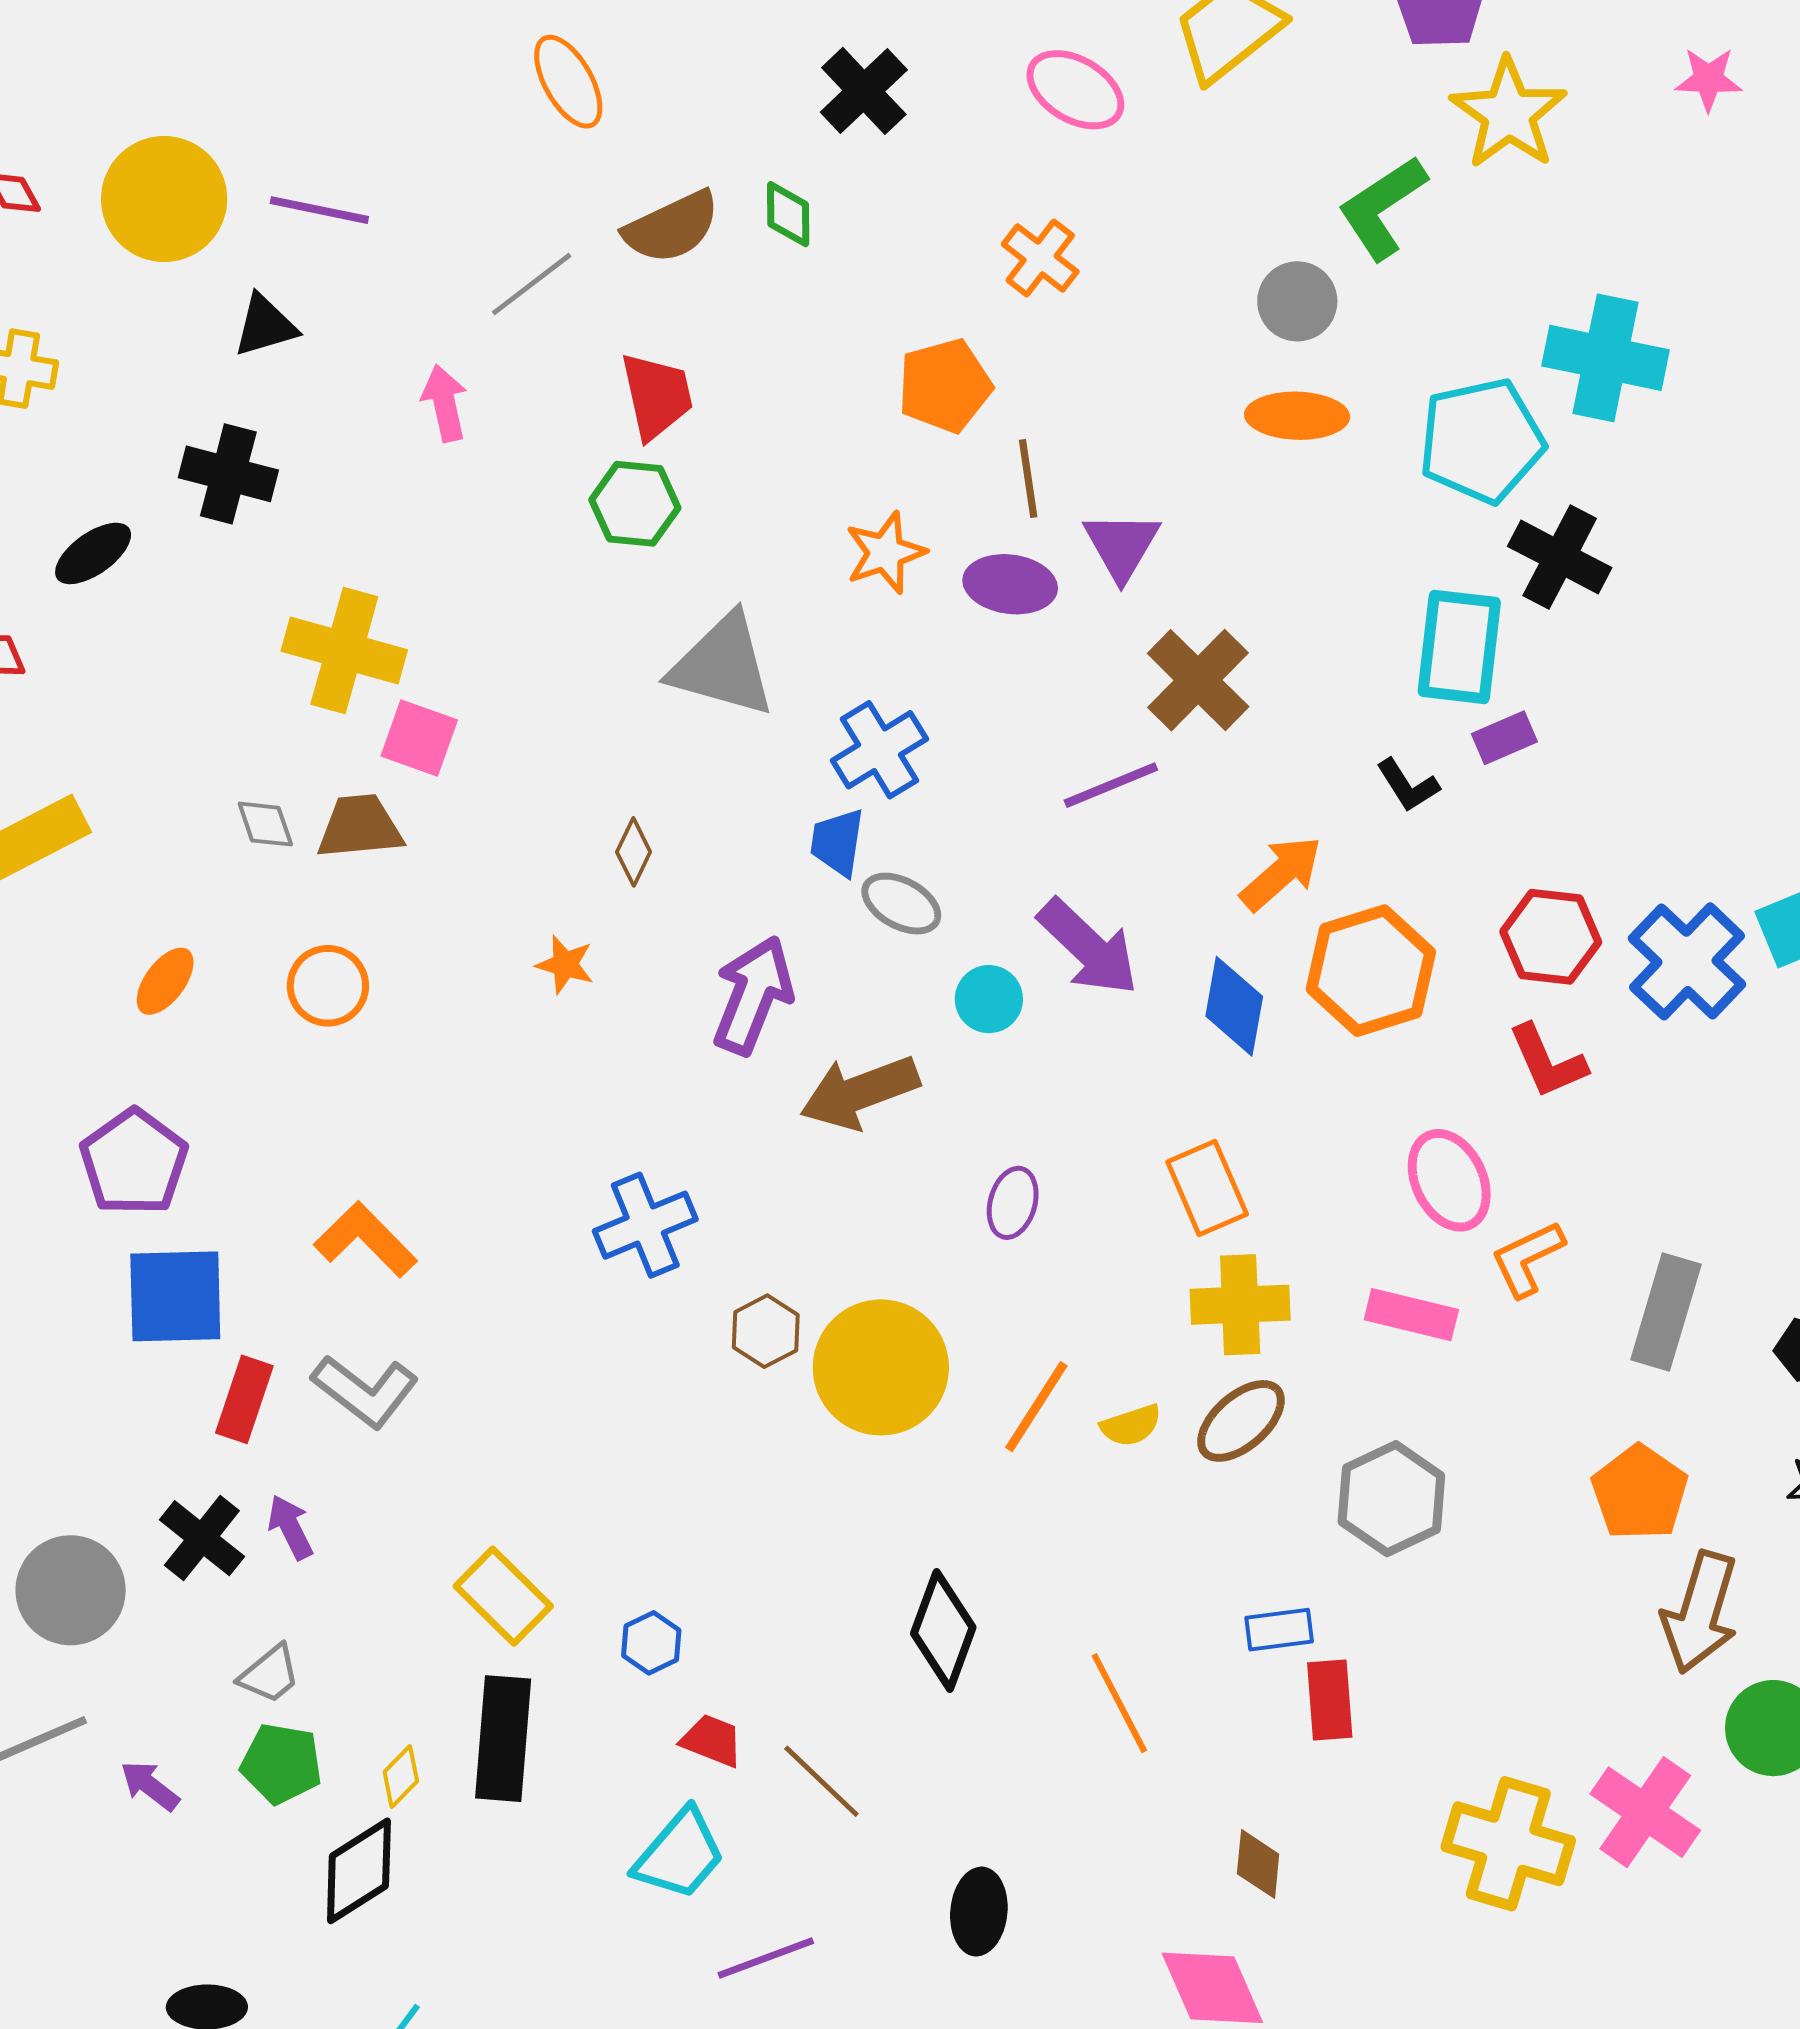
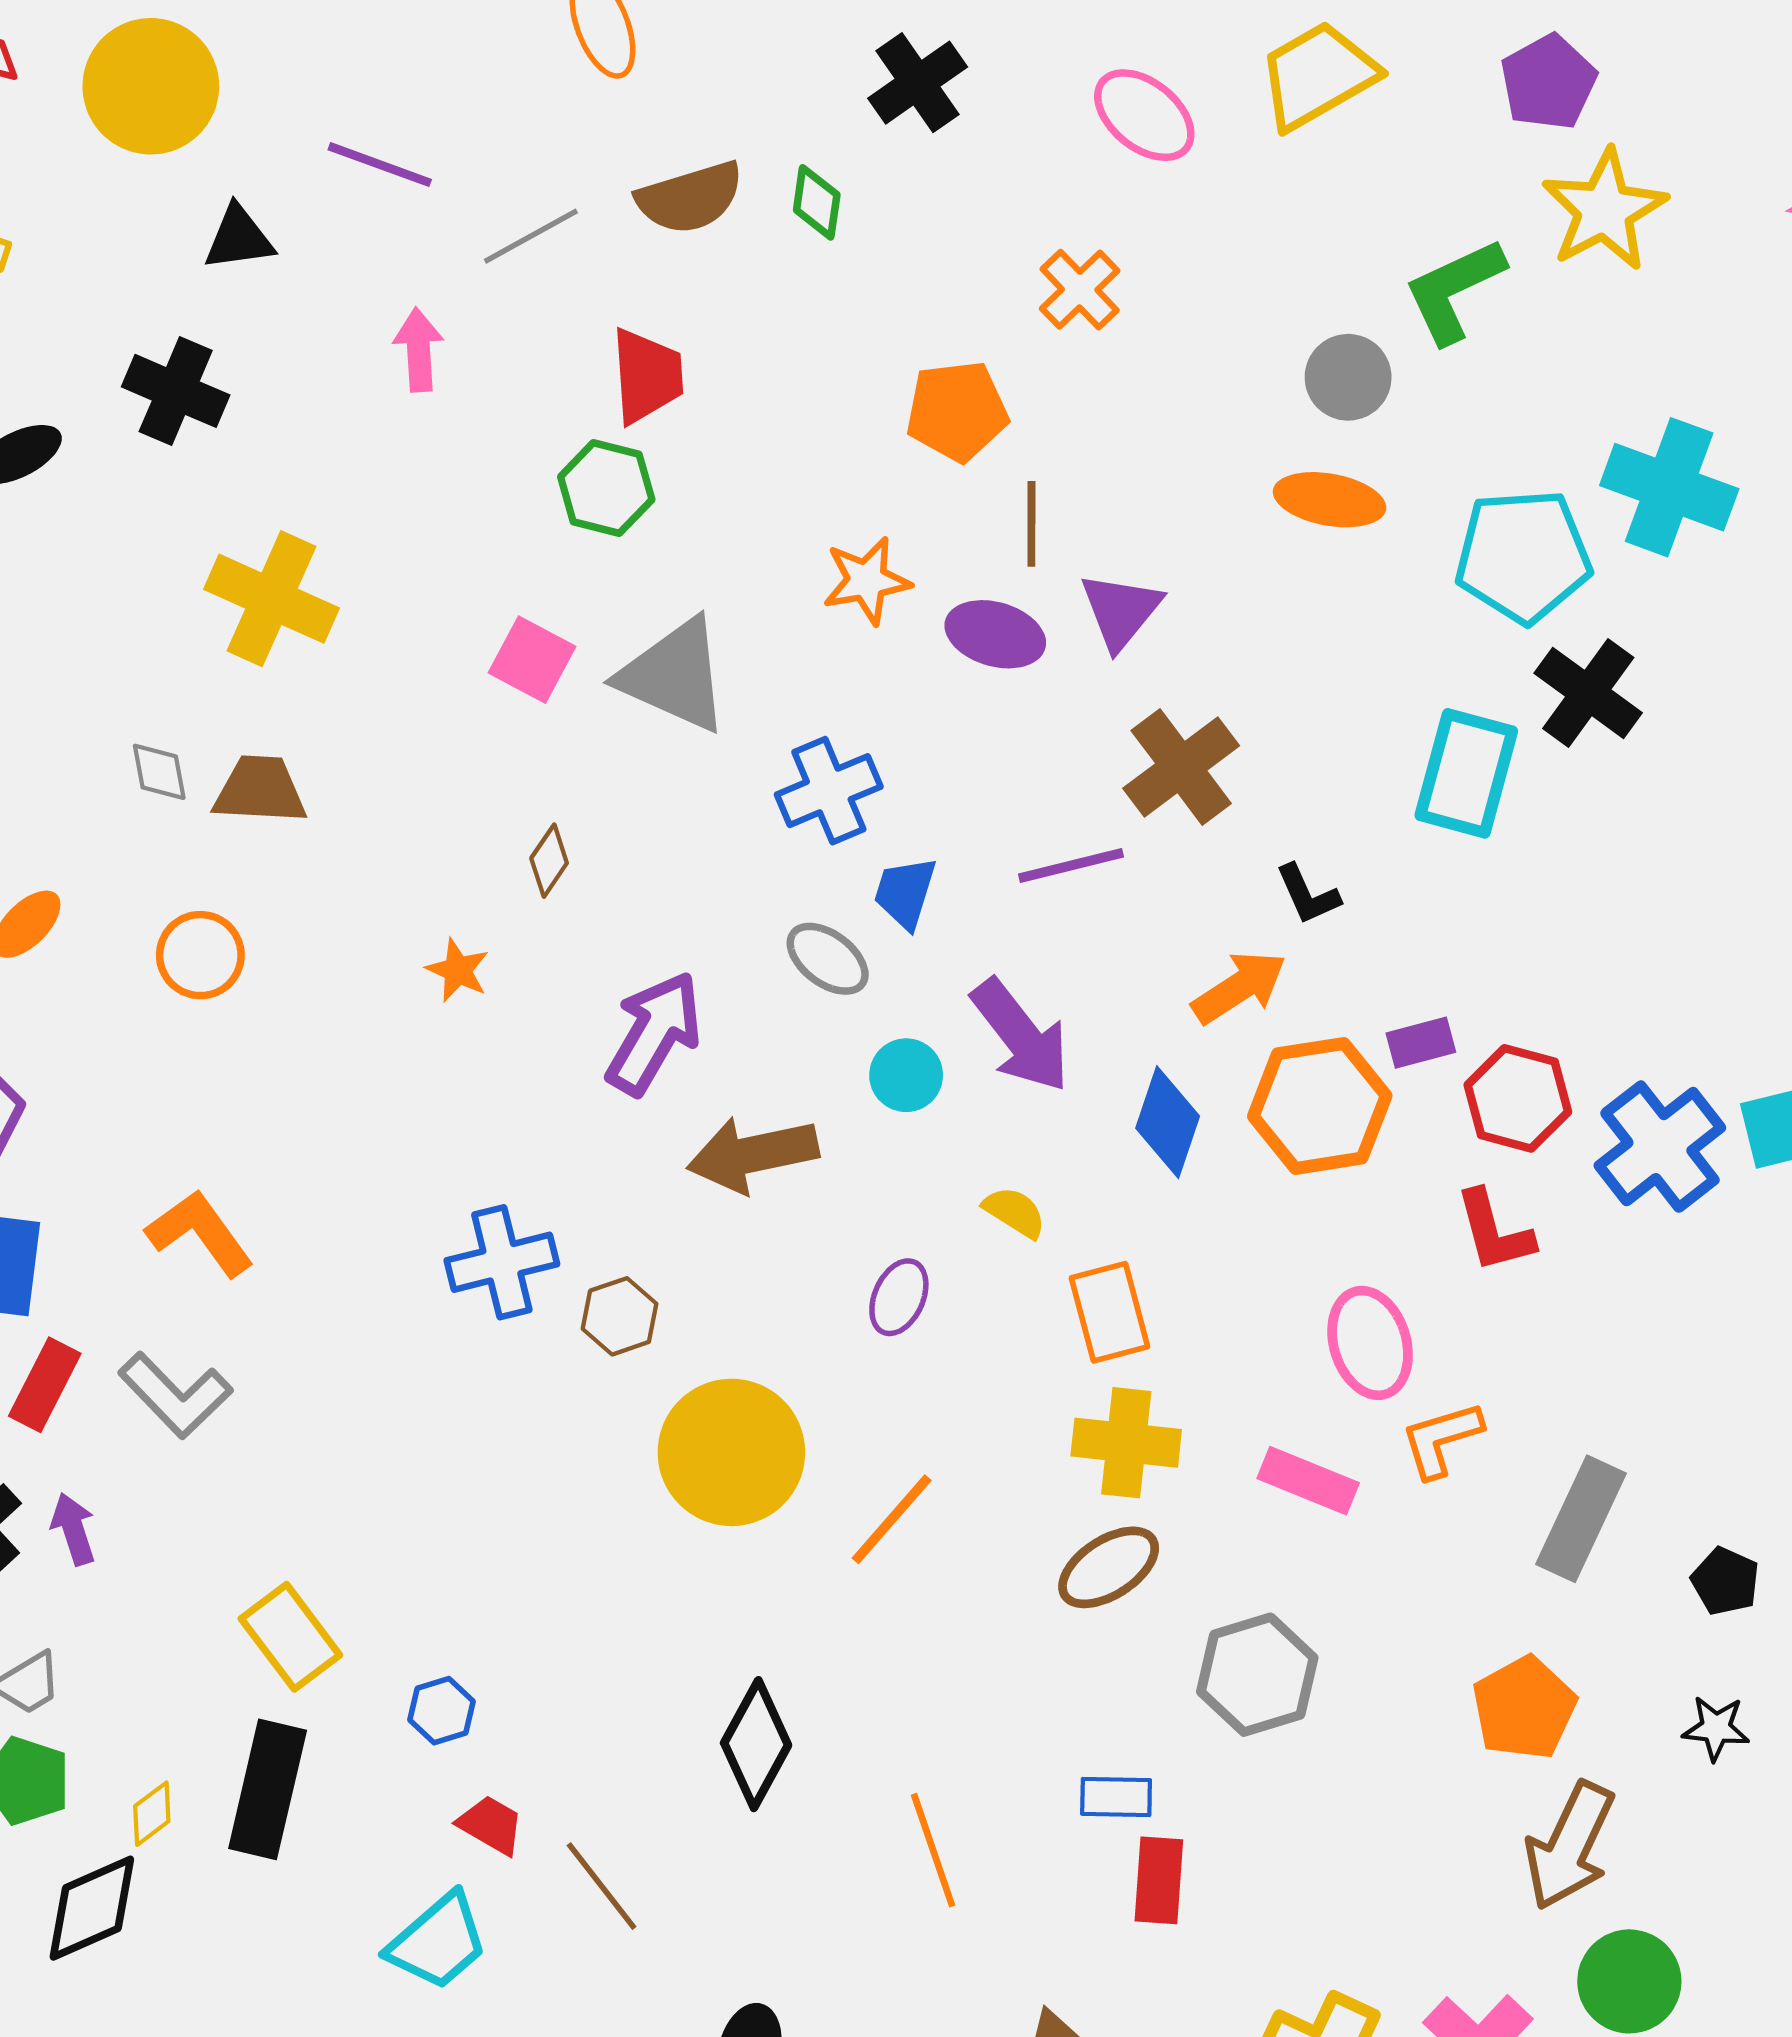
purple line: (319, 210) -> (380, 165), moved
pink square: (419, 738) -> (532, 660), moved
purple rectangle: (1504, 738) -> (1421, 1043), moved
black L-shape: (1408, 785) -> (1308, 894), moved
blue trapezoid: (837, 842) -> (905, 893), moved
brown hexagon: (766, 1331) -> (620, 1316), moved
yellow semicircle: (1131, 1425) -> (1015, 1212), moved, turned -138

